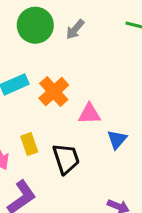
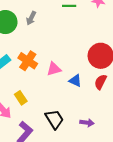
blue triangle: (117, 139) -> (75, 81), turned -32
black trapezoid: (66, 159) -> (54, 119), moved

